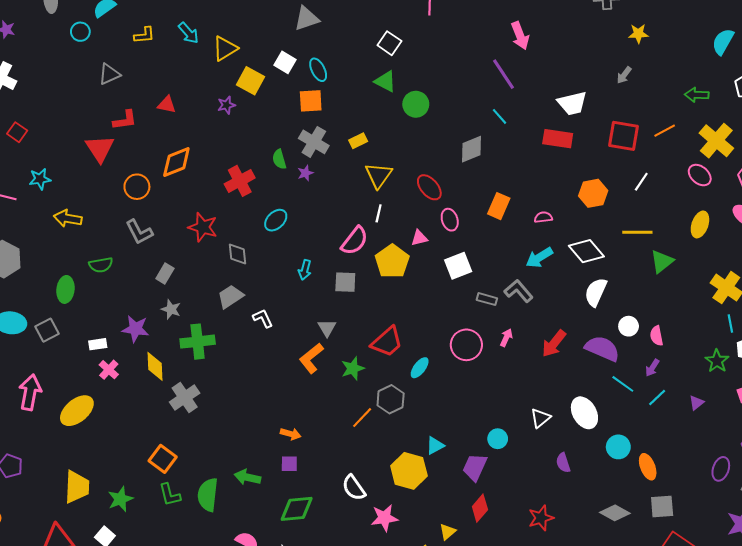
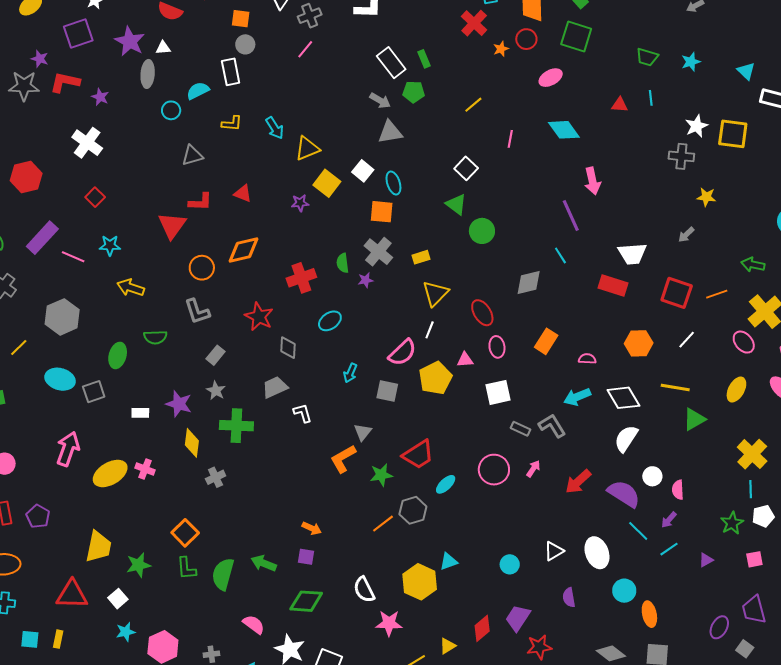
pink cross: (109, 370) -> (145, 469), moved, turned -30
gray cross: (185, 398) -> (216, 477), size x0.7
purple trapezoid: (475, 467) -> (518, 618), moved

